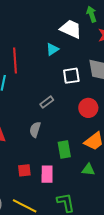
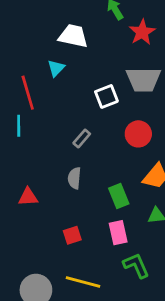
white trapezoid: (71, 29) -> (73, 36), moved
cyan triangle: (52, 49) -> (56, 68), moved
pink rectangle: (47, 174) -> (118, 233), moved

